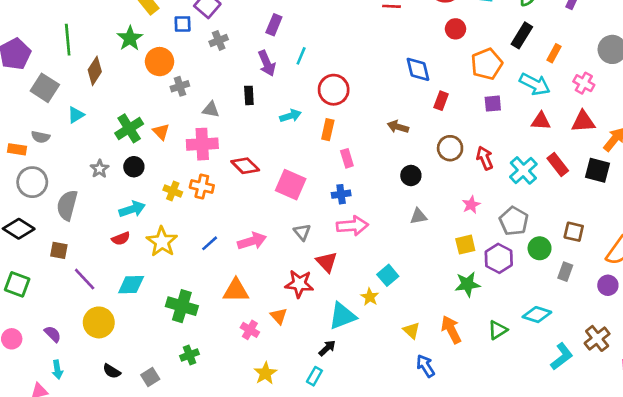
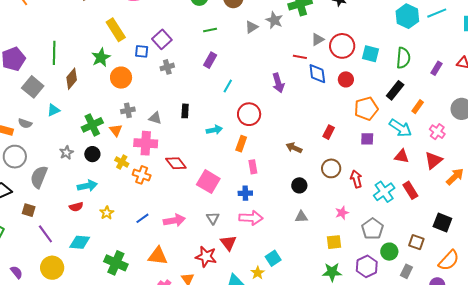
purple arrow: (267, 63) -> (278, 83), moved
blue diamond: (418, 69) -> (317, 74), moved
gray cross: (180, 86) -> (128, 110), moved
red triangle: (583, 122) -> (433, 160), turned -42
black square: (598, 170) -> (442, 223), moved
yellow cross: (173, 191) -> (122, 162), moved
yellow star: (162, 242) -> (107, 213), size x0.6
purple hexagon: (499, 258) -> (367, 266), moved

